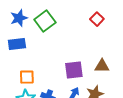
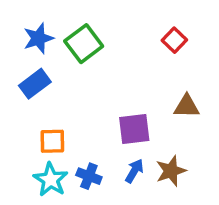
blue rectangle: (17, 44) -> (35, 84), turned -30
brown triangle: (102, 66) -> (187, 106), moved

